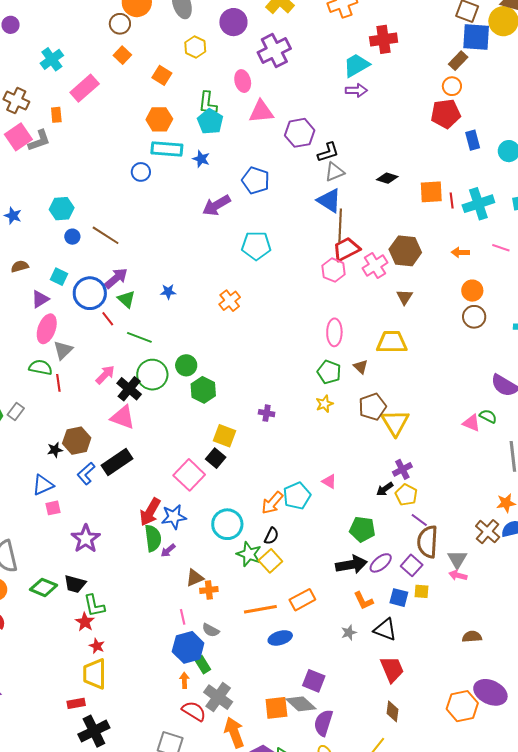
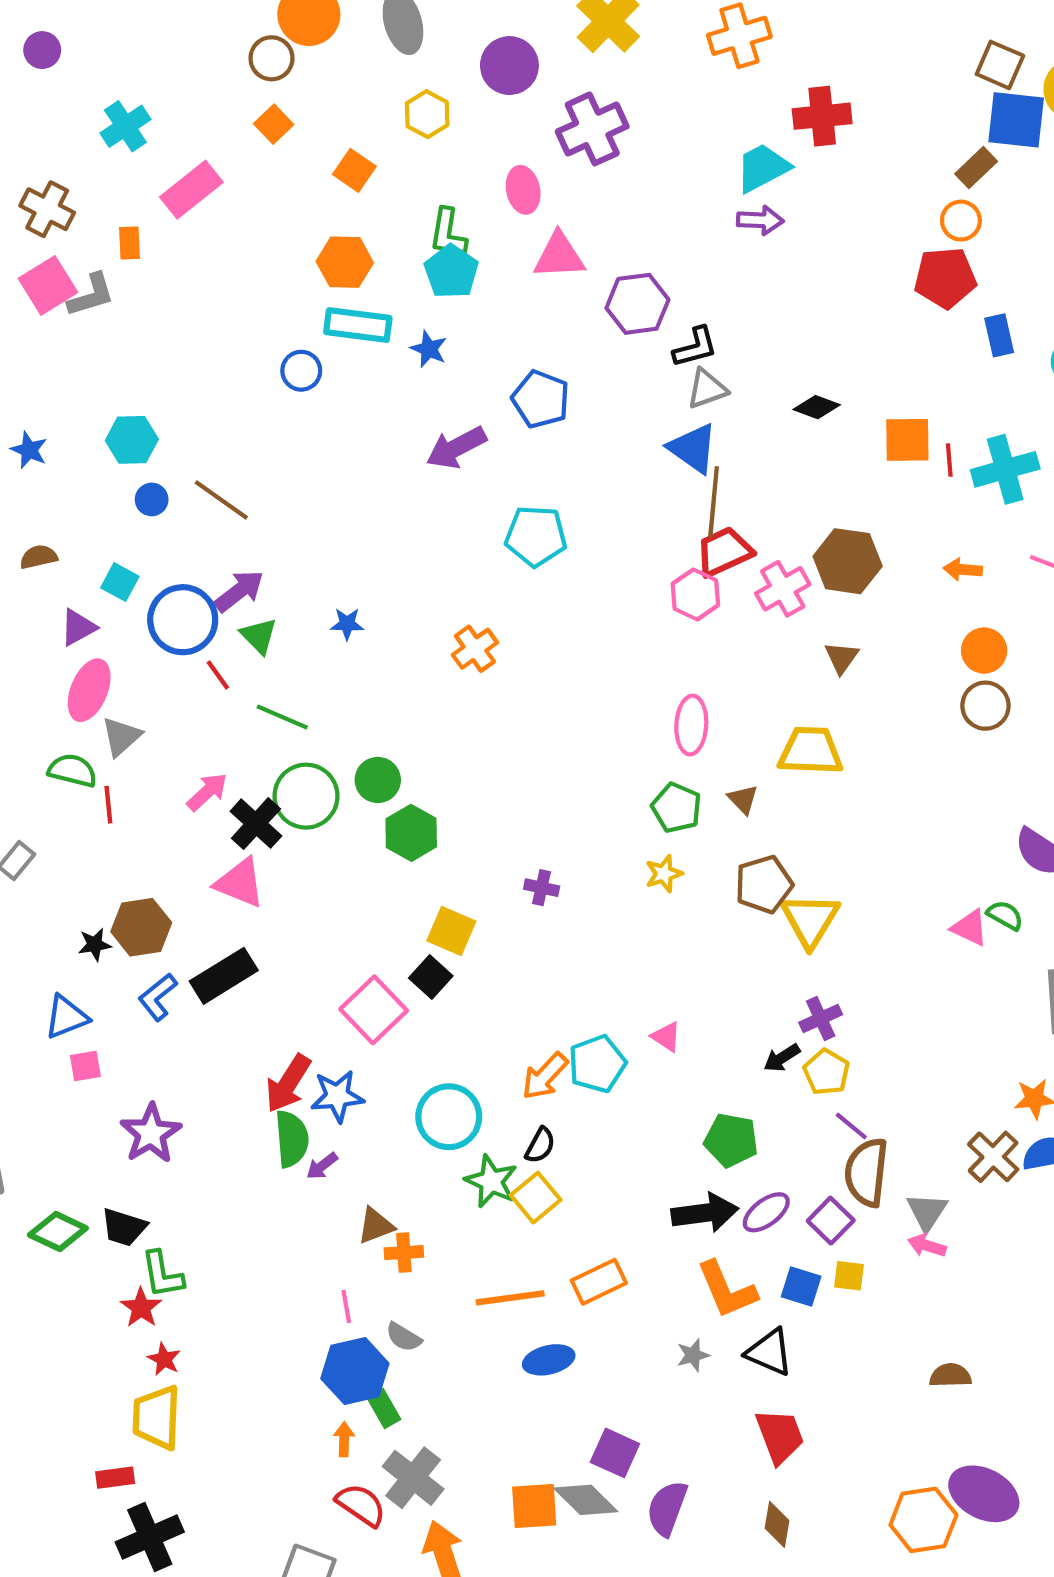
orange L-shape: (364, 601) -> (727, 1290), size x1.5
purple semicircle: (323, 723) -> (667, 1508), moved

